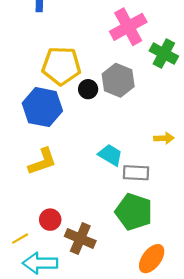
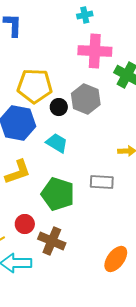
pink cross: (128, 27) -> (95, 51), turned 32
cyan trapezoid: (110, 155) -> (57, 143), moved
green pentagon: (134, 212) -> (58, 194), moved

